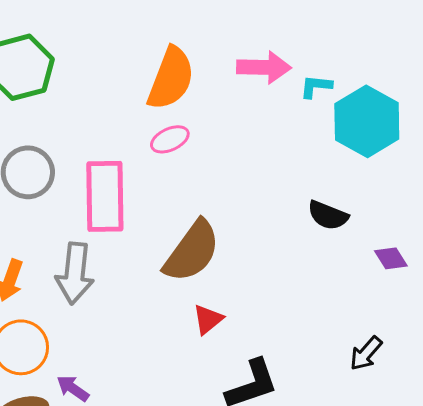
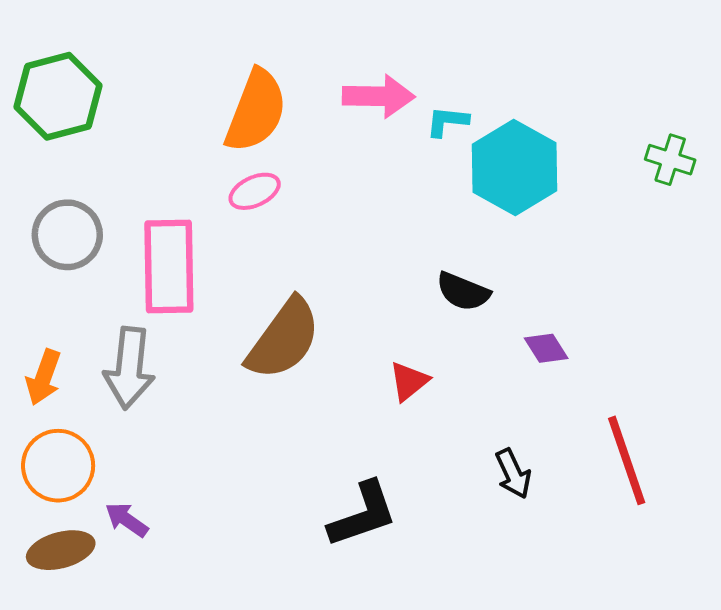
red triangle: (208, 319) -> (409, 381), moved
black arrow: (366, 353) -> (513, 474), turned -66

